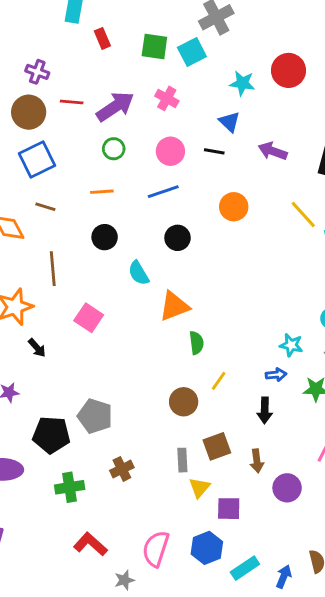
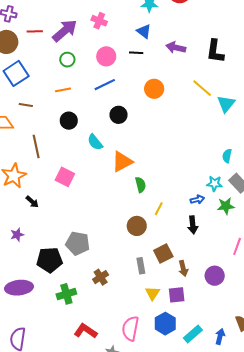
cyan star: (291, 345) -> (214, 184), moved
brown arrow: (257, 461) -> (183, 268), moved
yellow triangle: (199, 488) -> (153, 293), moved

